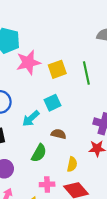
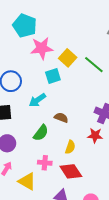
yellow square: (57, 69) -> (68, 58), turned -36
green line: (86, 73) -> (94, 65), turned -45
cyan square: (53, 103) -> (53, 76), moved

